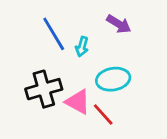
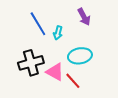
purple arrow: (119, 24) -> (84, 17), turned 30

